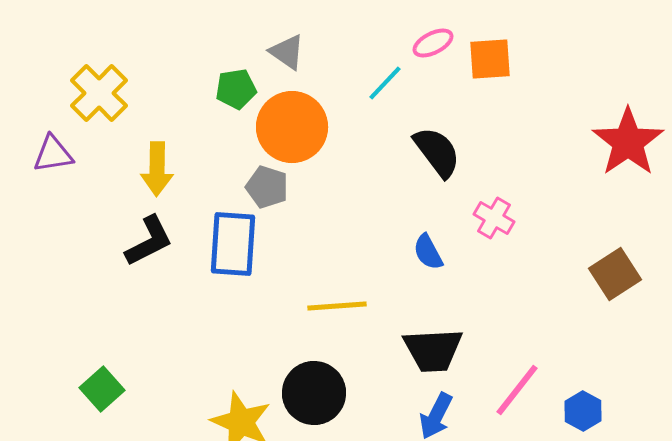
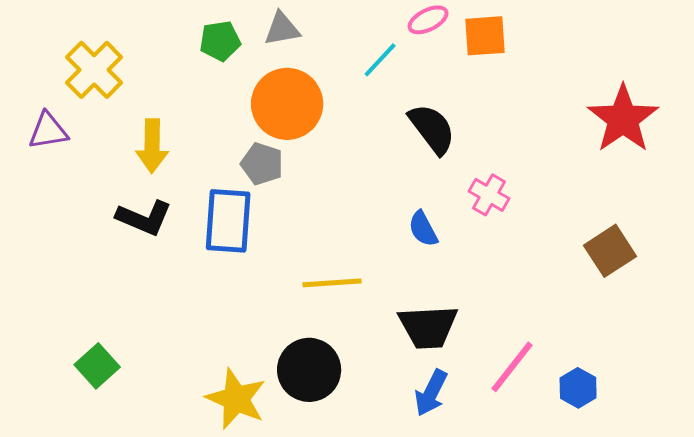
gray triangle: (287, 52) -> (282, 29), turned -45
green pentagon: (236, 89) -> (220, 41), moved
black L-shape: (149, 241) -> (144, 218), turned 50

